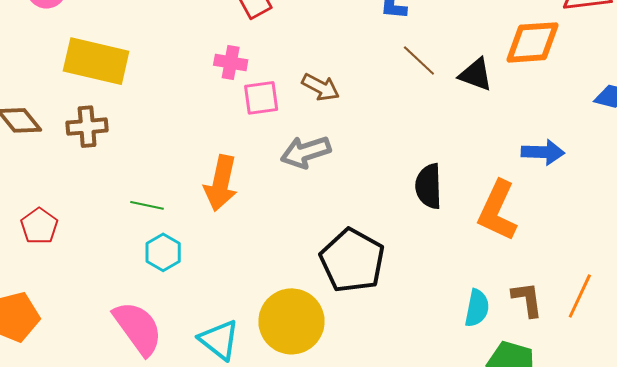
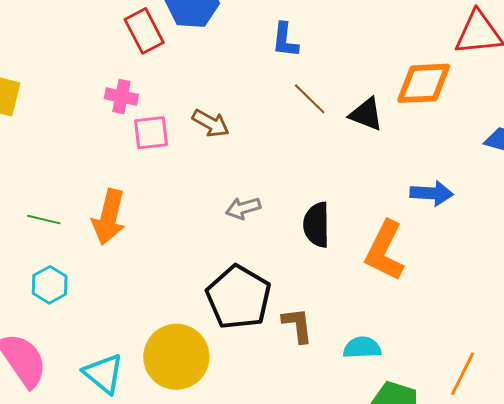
gray arrow: (306, 152) -> (243, 208), moved, size x0.7
green line: (147, 205) -> (44, 220), moved
orange line: (580, 296) -> (463, 374), moved
brown L-shape: (527, 299) -> (297, 325), moved
cyan semicircle: (477, 308) -> (362, 348), turned -105

